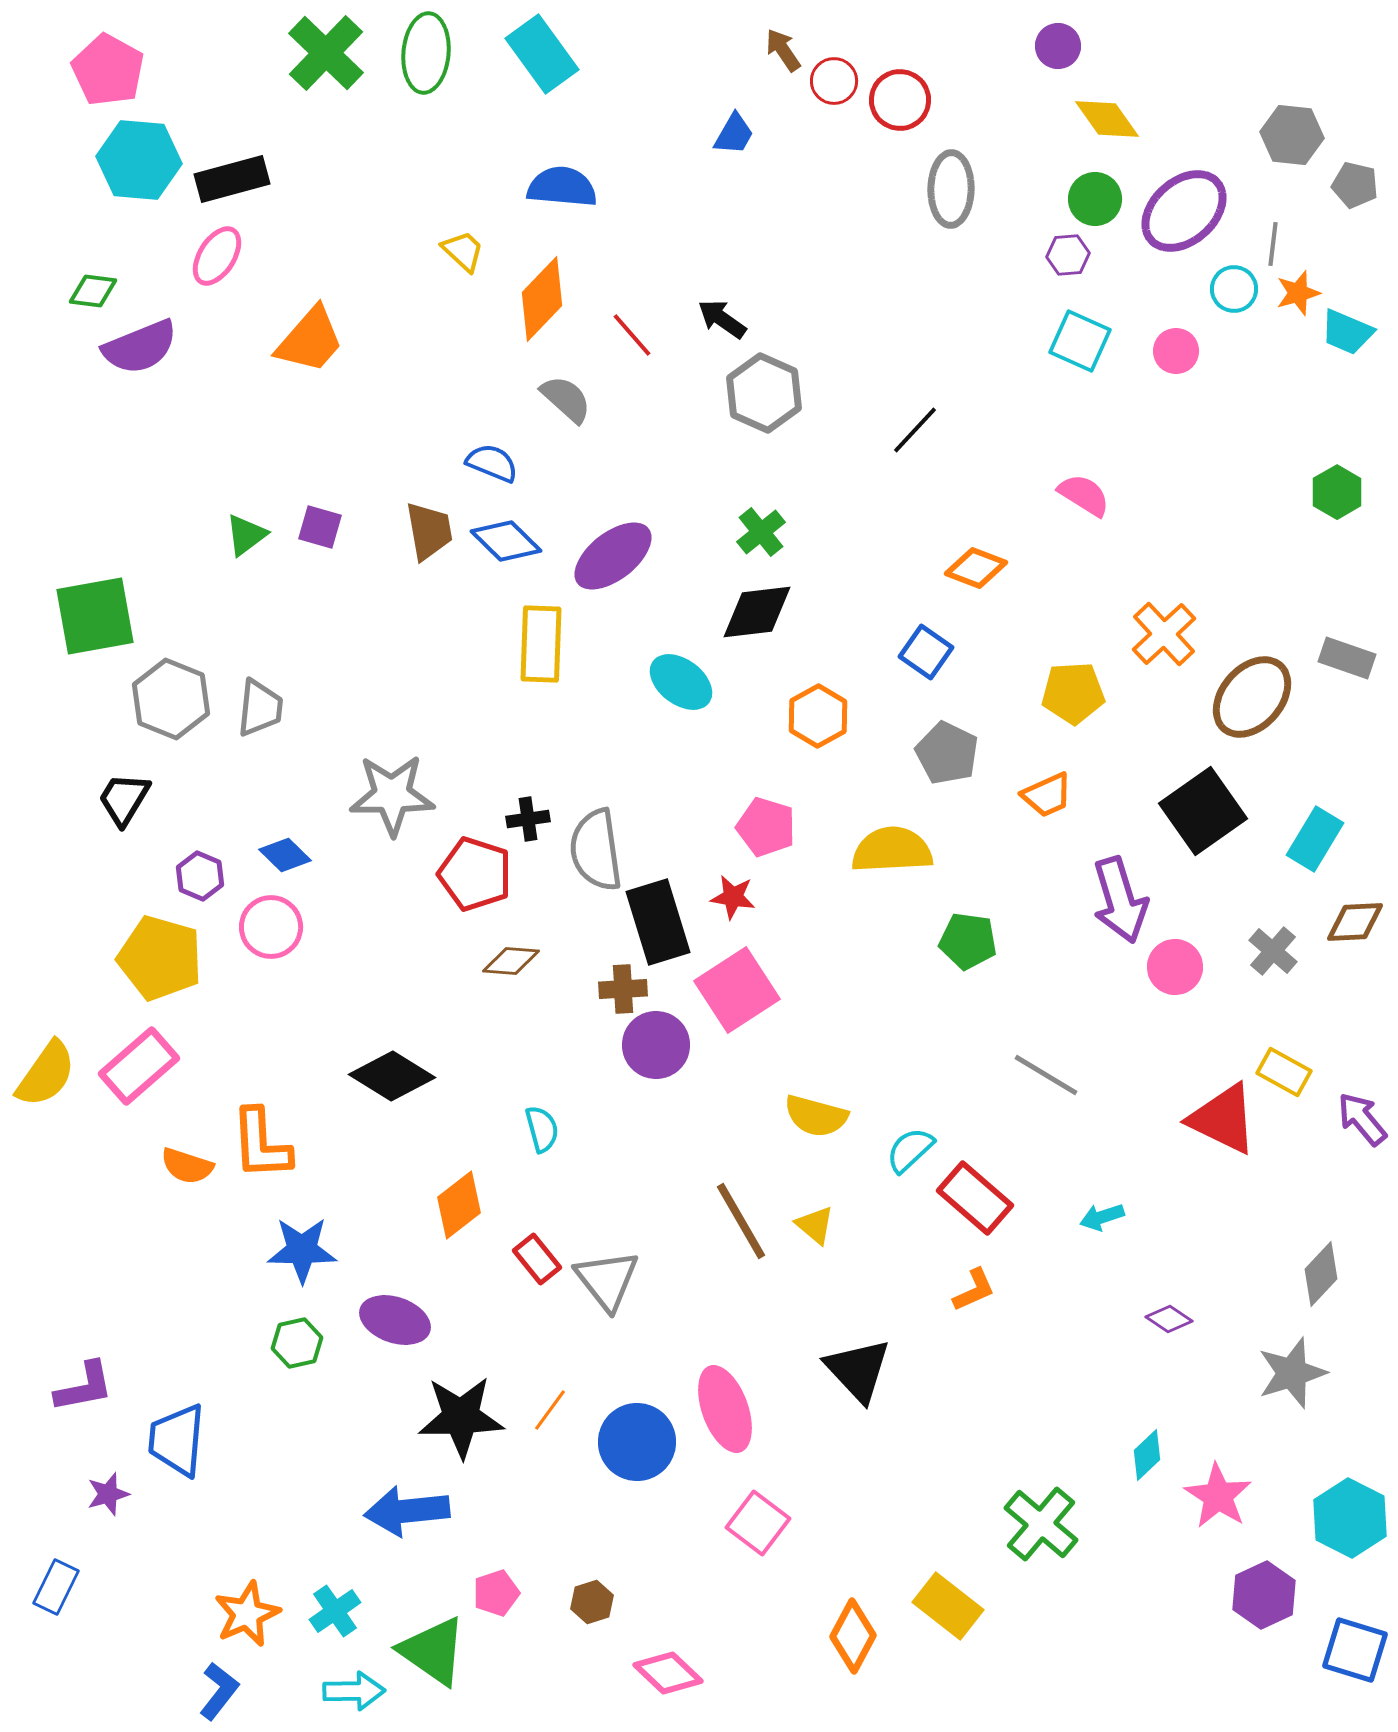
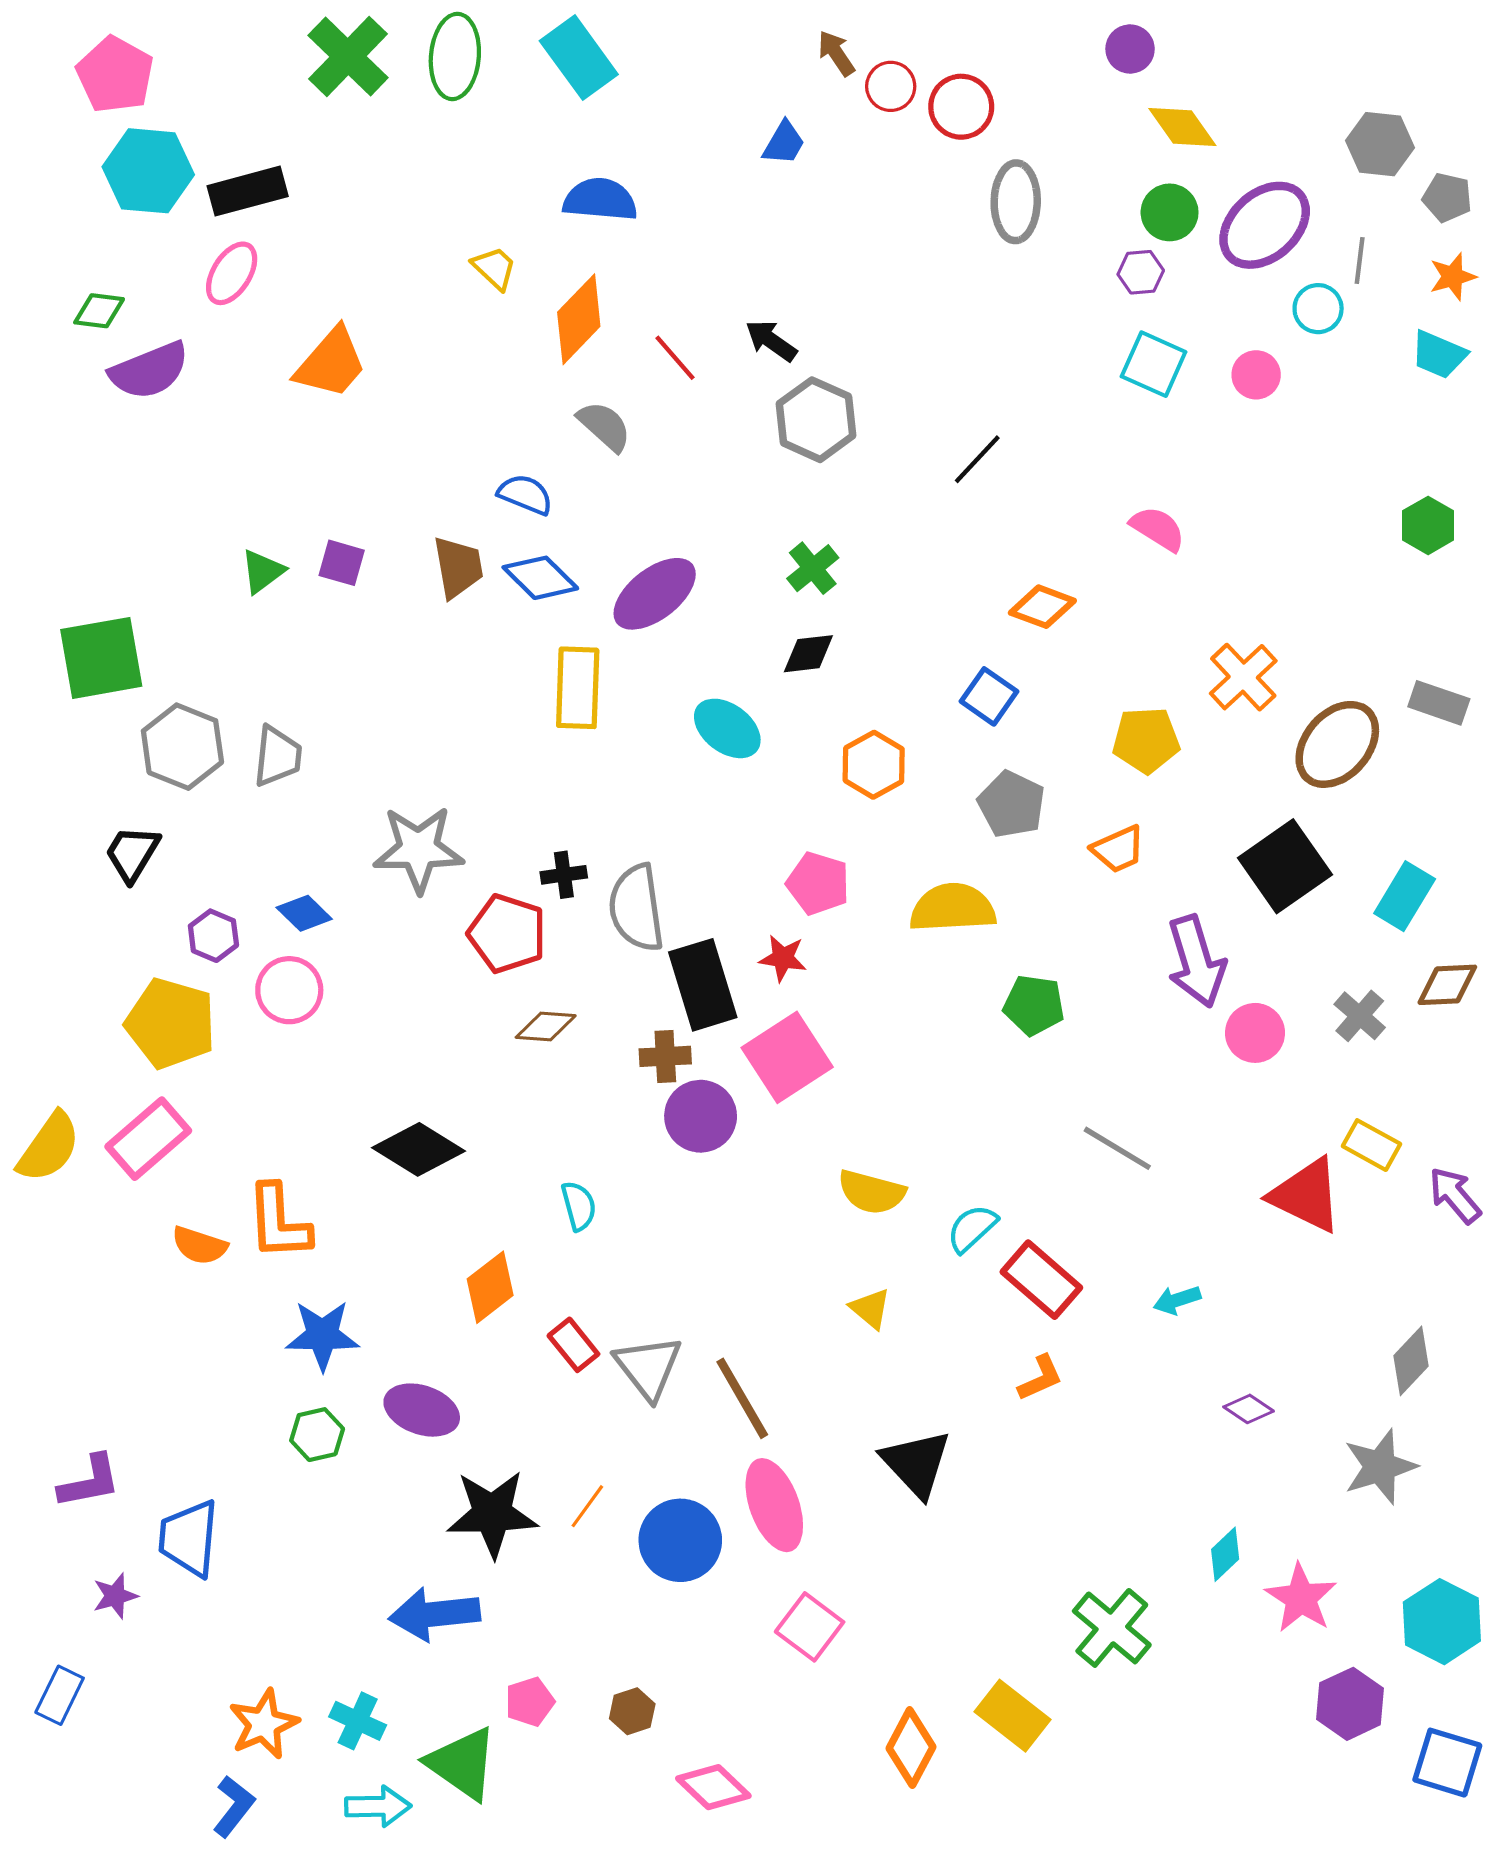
orange star: (1298, 293) -> (1453, 277), moved
black diamond: (757, 612) -> (808, 654), size x0.7
brown line: (741, 1221) -> (742, 1398), moved
cyan cross: (335, 1611) -> (358, 1721), turned -30

